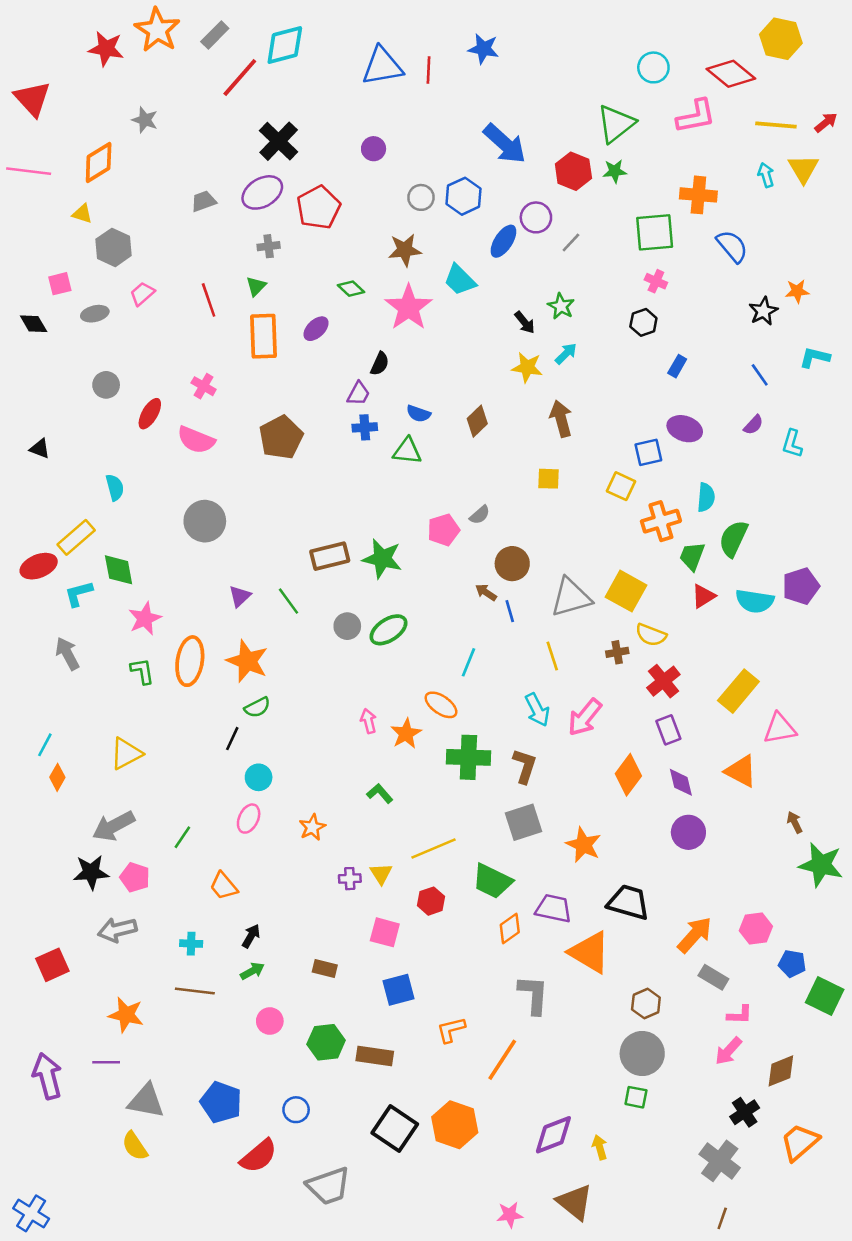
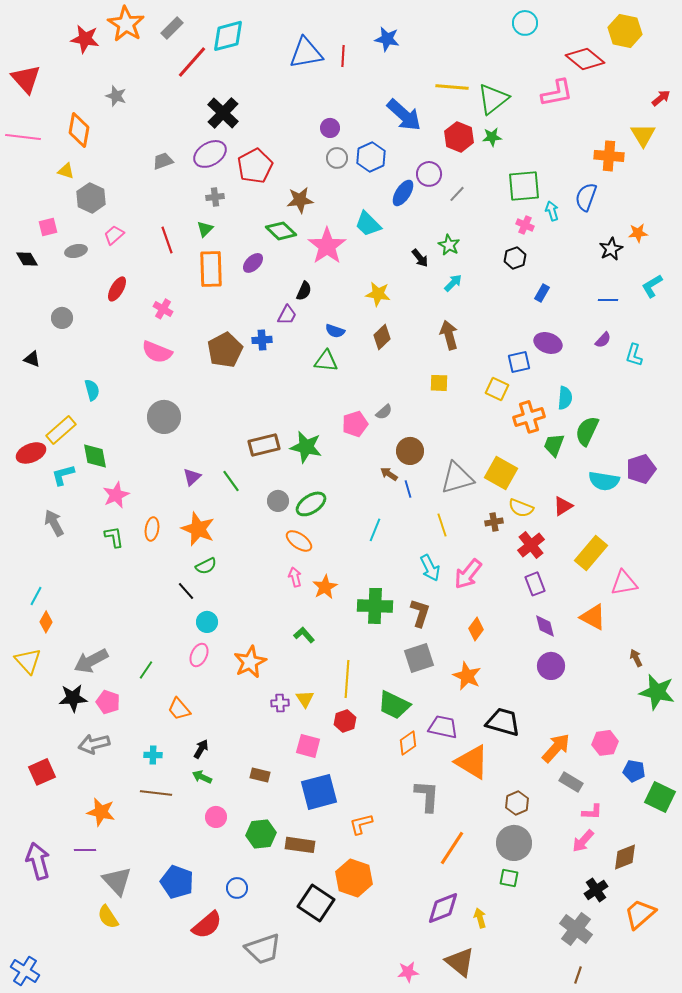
cyan circle: (653, 67) -> (525, 23), moved
yellow line: (776, 125) -> (452, 87), moved
purple circle: (374, 149) -> (330, 128), moved
orange diamond: (99, 162) -> (79, 130), turned -48
cyan arrow: (766, 175) -> (552, 211), moved
orange cross: (698, 195) -> (609, 156), moved
blue semicircle: (732, 246) -> (586, 197), turned -120
brown star: (405, 250) -> (300, 200), moved
green diamond: (351, 289) -> (281, 231), size x1.4
cyan L-shape: (815, 357) -> (652, 286), turned -45
yellow star: (527, 367) -> (378, 294), moved
blue line: (760, 375) -> (608, 300), turned -54
gray circle: (106, 385) -> (62, 318), moved
red ellipse: (150, 414) -> (117, 289), moved
blue cross: (365, 427) -> (262, 340), moved
red triangle: (703, 596) -> (563, 506), moved
orange ellipse: (190, 661) -> (152, 529), size x0.6
orange ellipse: (441, 705) -> (299, 541), moved
black line: (232, 739) -> (186, 591), turned -66
yellow triangle: (126, 754) -> (28, 661), moved, turned -44
orange diamond: (628, 775) -> (476, 629), moved, size x0.7
orange star: (312, 827) -> (250, 662), size x1.5
yellow line: (433, 849) -> (347, 679), turned -63
green arrow: (252, 971) -> (202, 777), turned -126
blue square: (399, 990) -> (319, 792), size x1.4
orange line: (502, 1060) -> (452, 848), moved
gray triangle: (146, 1101) -> (117, 881), turned 36
orange hexagon: (455, 1125) -> (354, 878), moved

